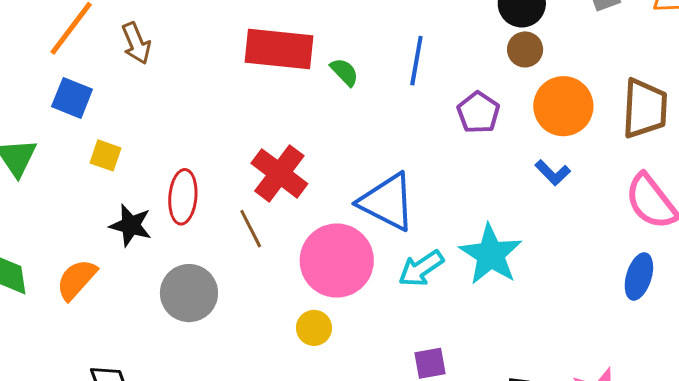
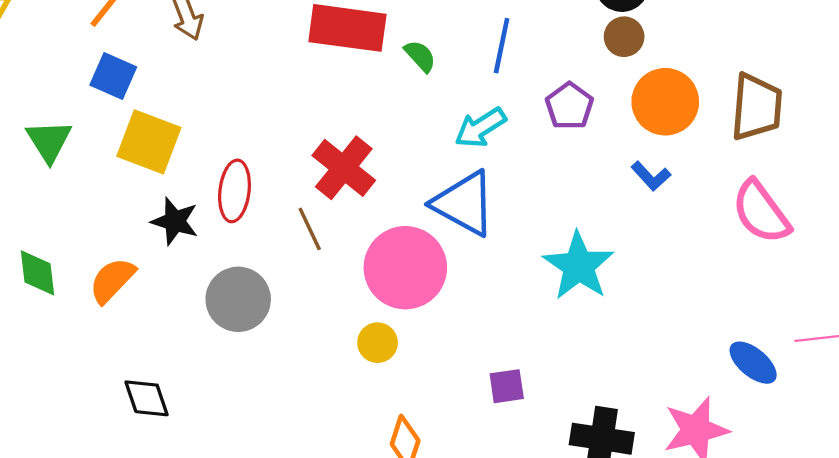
yellow square: (105, 155) -> (149, 142), size x1.8
cyan arrow: (421, 268) -> (480, 128), moved
blue ellipse: (639, 276) -> (753, 363), moved, turned -69

